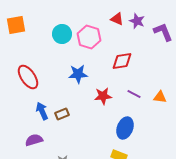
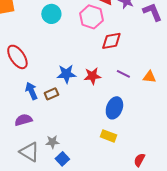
pink hexagon: (89, 37) -> (91, 17), moved
blue star: (78, 74) -> (66, 74), moved

